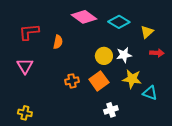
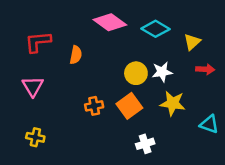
cyan triangle: (150, 93) -> (209, 124), moved
yellow cross: (25, 113) -> (35, 137), moved

